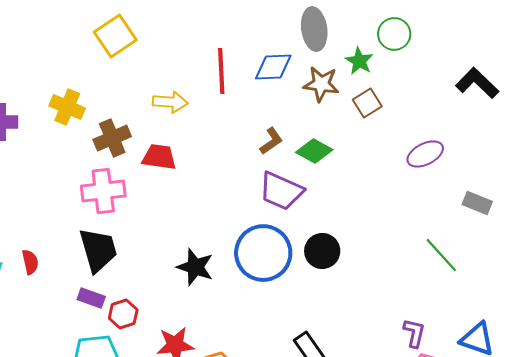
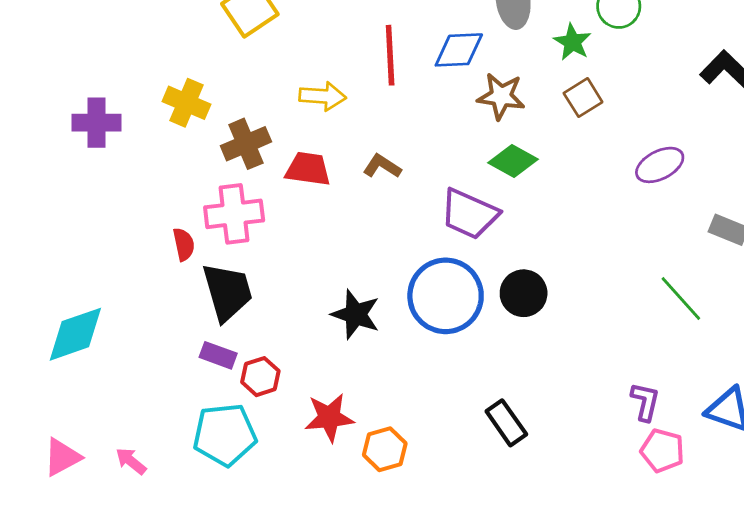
brown star: (321, 84) -> (501, 96), moved
brown L-shape: (271, 141) -> (382, 166), moved, turned -112
red semicircle: (30, 262) -> (184, 244), moved

